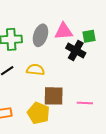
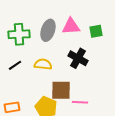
black cross: (76, 50) -> (78, 58), moved
pink line: (85, 103) -> (80, 102), moved

